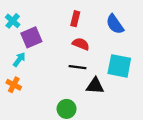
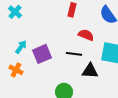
purple square: (31, 37) -> (42, 54), moved
red semicircle: (81, 44) -> (86, 35), moved

